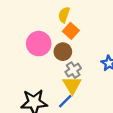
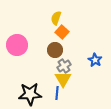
pink circle: (39, 44) -> (17, 45), moved
blue line: (65, 101) -> (57, 93), turned -40

